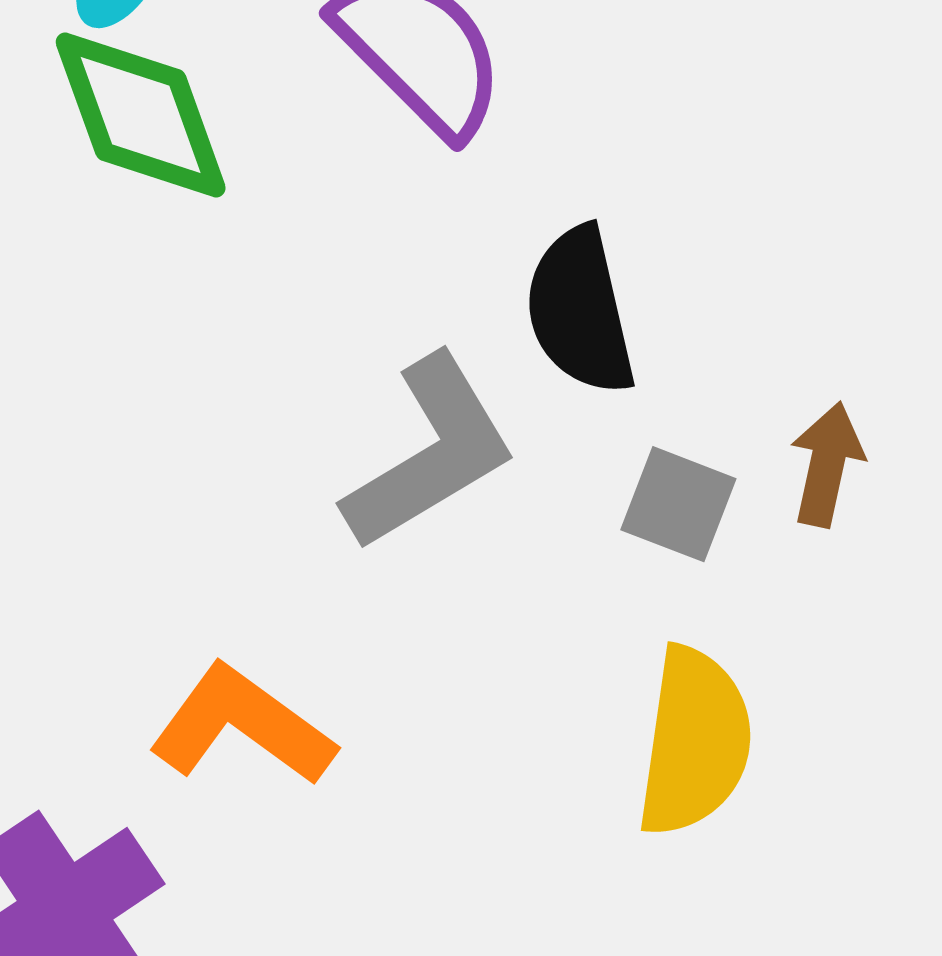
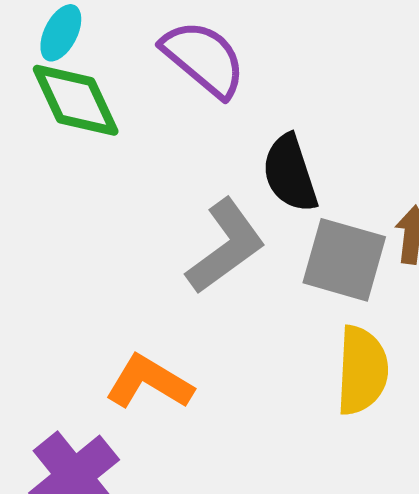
gray square: (678, 504) -> (344, 260), size x1.6

